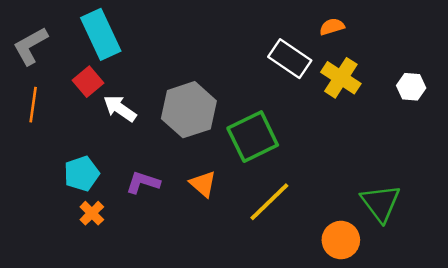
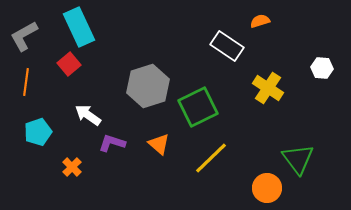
yellow cross: (341, 78) -> (268, 88), moved
white arrow: (120, 108) -> (88, 115), moved
cyan pentagon: (82, 174) -> (38, 132), moved

